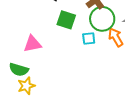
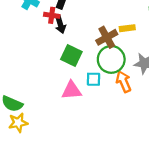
pink triangle: (32, 44) -> (72, 90), moved

